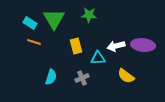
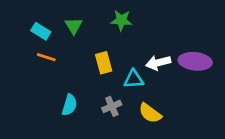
green triangle: (54, 19) -> (74, 26), size x0.6
yellow semicircle: (126, 76) -> (150, 113), moved

